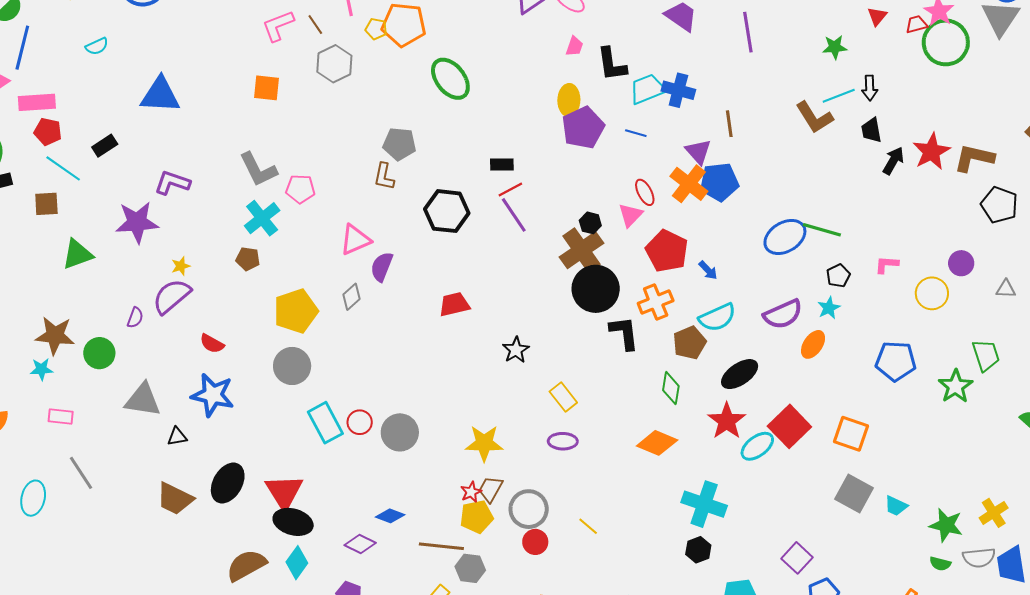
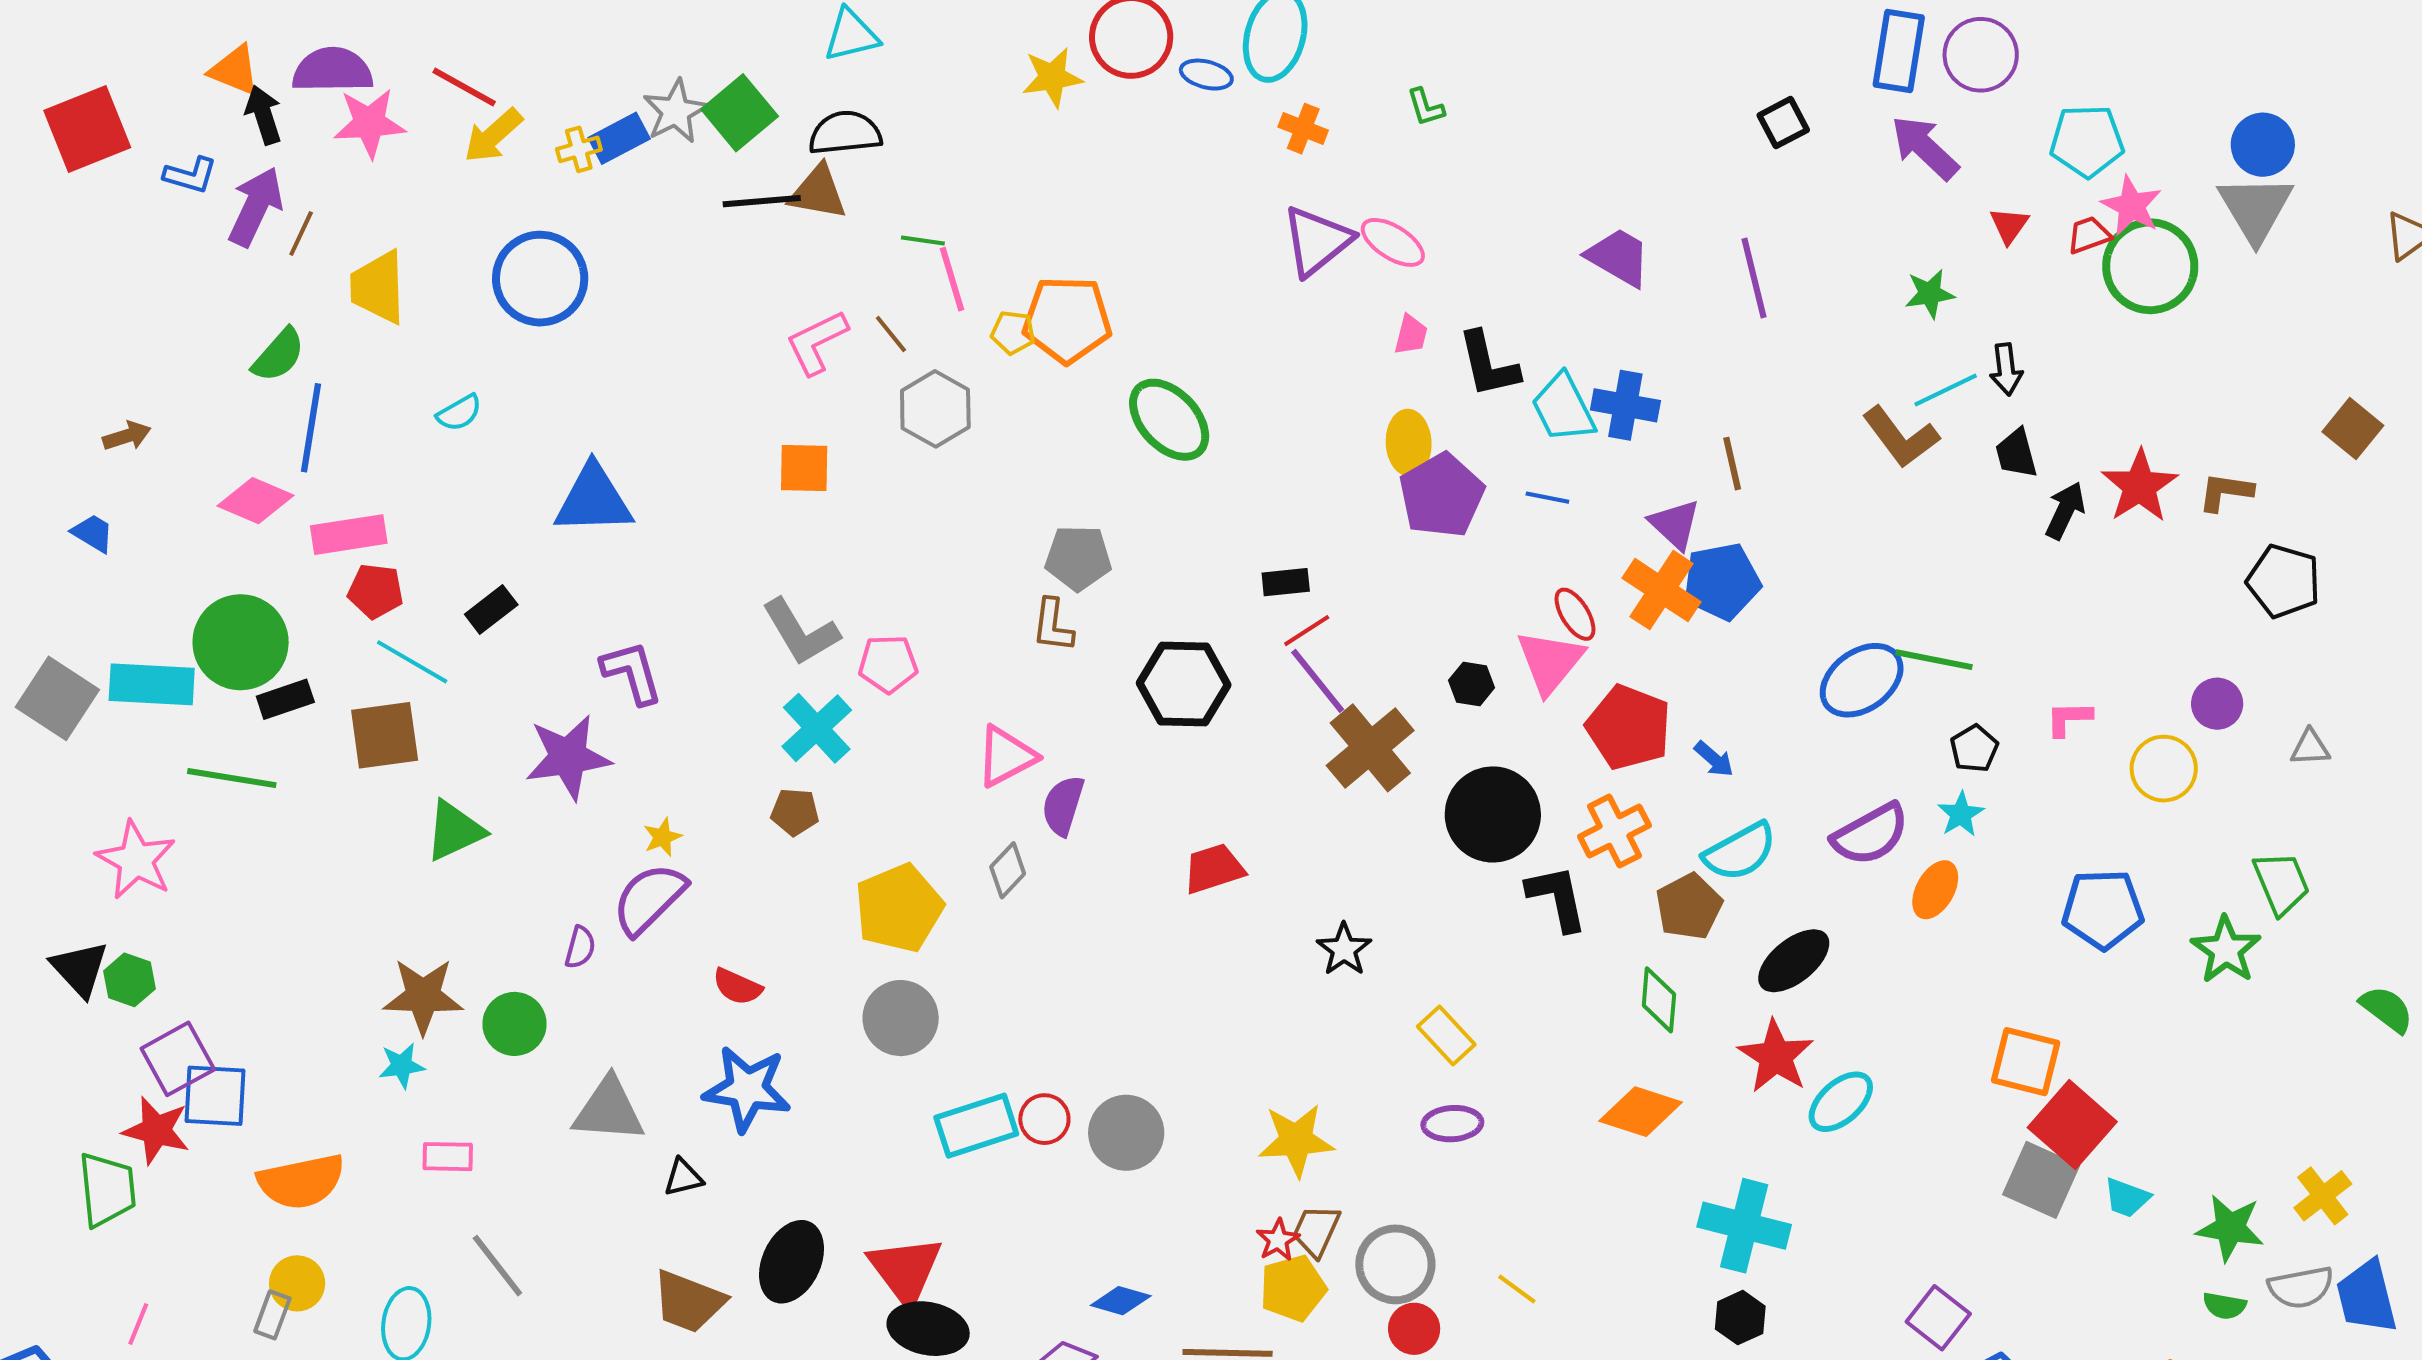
cyan trapezoid: (647, 89) -> (1563, 408), turned -90
brown L-shape: (974, 158) -> (2226, 492), size x0.7
purple L-shape: (172, 183) -> (632, 672), turned 60
brown square: (46, 204) -> (385, 735), size x1.4
pink triangle: (630, 215) -> (1550, 662), size x1.4
brown cross: (582, 250) -> (1370, 748), moved
cyan rectangle: (325, 423) -> (976, 1126), turned -75
red square: (789, 426) -> (2072, 1125), moved

